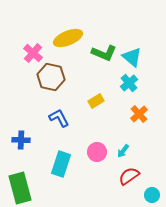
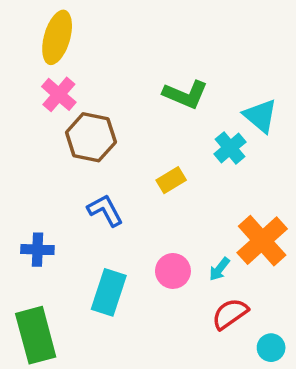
yellow ellipse: (68, 38) -> (57, 37), moved, turned -52
cyan triangle: (132, 57) -> (260, 116), moved
orange cross: (139, 114) -> (262, 241), moved, size x1.6

